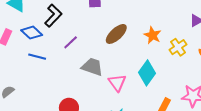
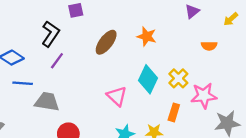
black L-shape: (53, 16) -> (50, 34), moved
yellow cross: (178, 47) -> (178, 78), moved
gray trapezoid: (92, 67) -> (47, 102), moved

